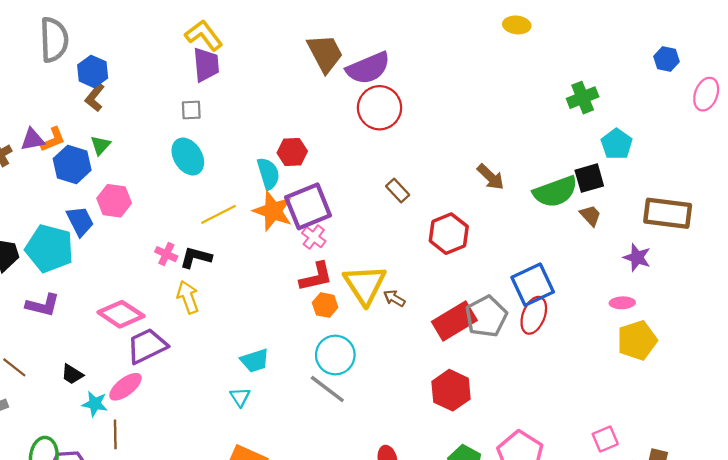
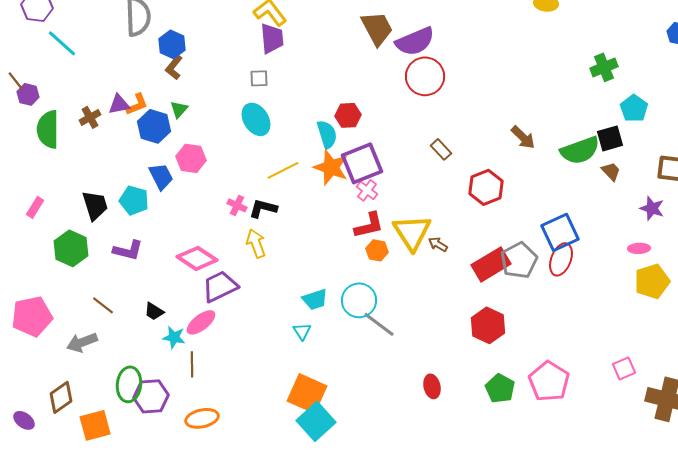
cyan pentagon: (49, 248) -> (134, 200), size x0.7
cyan circle: (335, 355) -> (359, 300), moved

